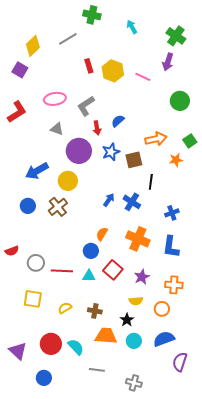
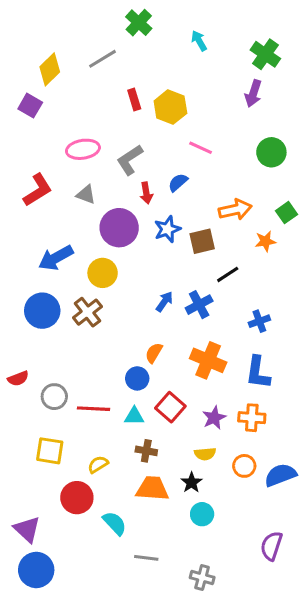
green cross: (92, 15) -> (139, 23), turned 30
pink line: (143, 77) -> (201, 148), moved
red L-shape: (17, 112) -> (38, 190), moved
black line: (151, 182) -> (228, 274), turned 49
blue cross: (132, 202) -> (199, 305), turned 30
blue circle: (28, 206) -> (42, 311), size x1.5
orange cross: (174, 285) -> (252, 418), moved
brown cross: (95, 311) -> (146, 451), moved
orange trapezoid: (106, 336) -> (152, 489), moved
blue semicircle: (164, 339) -> (280, 475), moved
red circle: (51, 344) -> (77, 498), moved
blue circle: (44, 378) -> (36, 570), moved, size x1.5

